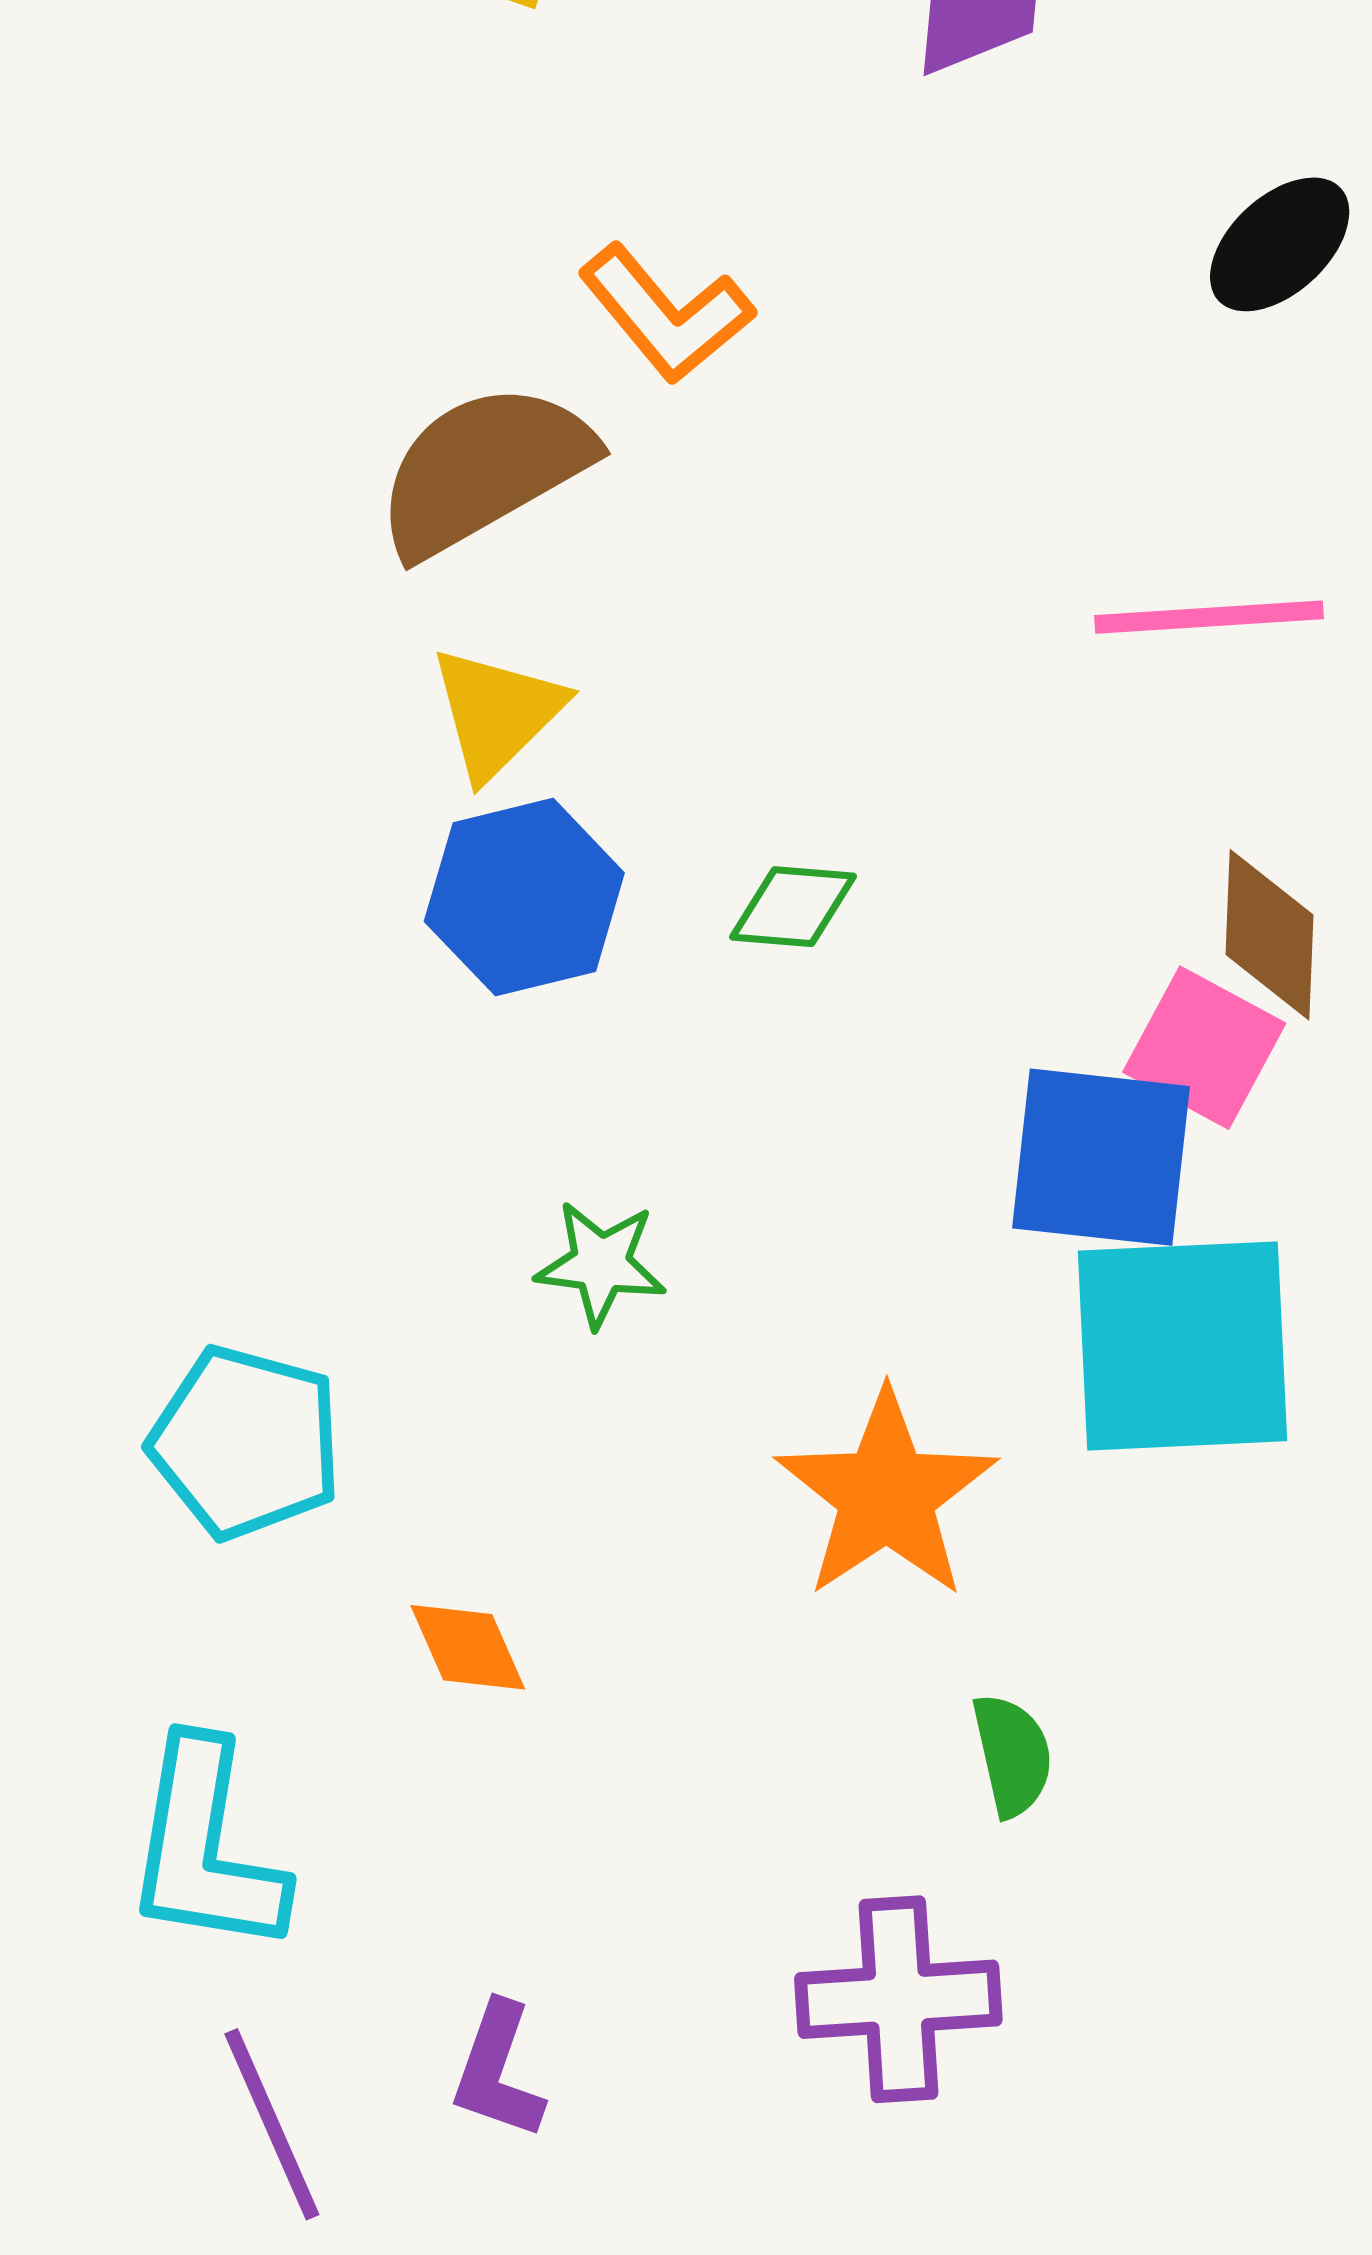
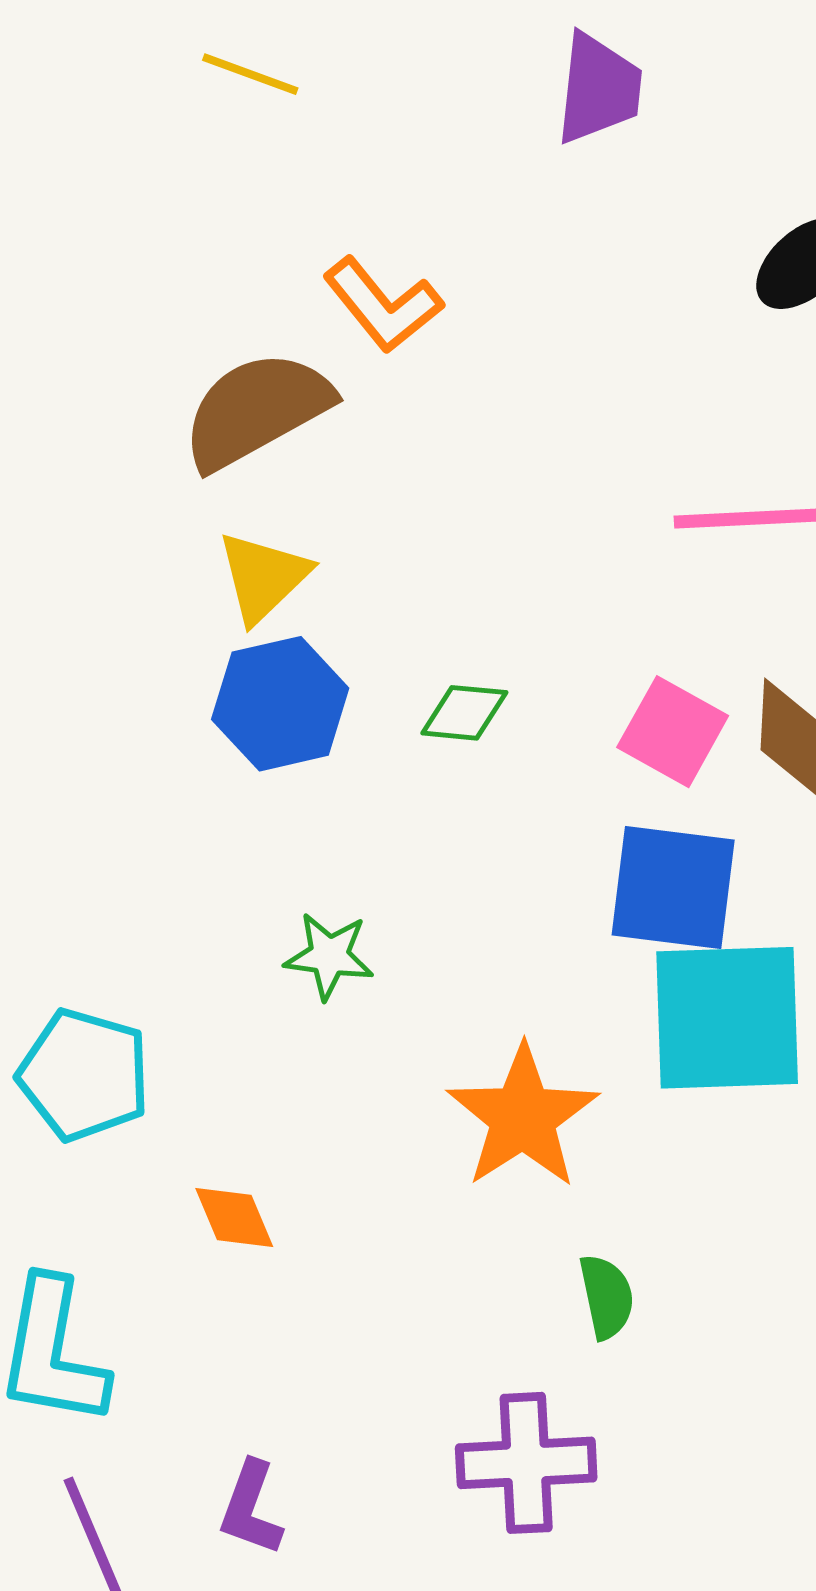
pink square: (1204, 1048) -> (673, 732), moved

